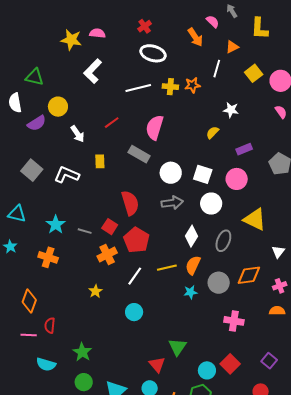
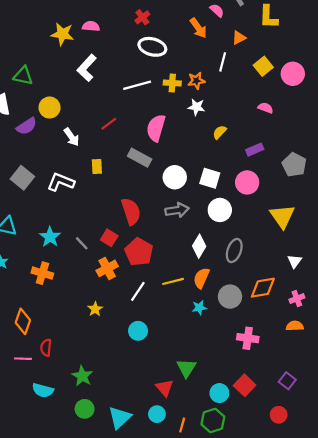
white star: (231, 110) -> (196, 107), moved
pink semicircle: (281, 112) -> (266, 108), moved, turned -32
yellow triangle: (255, 219) -> (282, 216), moved, turned 30
gray line: (85, 231) -> (82, 243), turned 32

